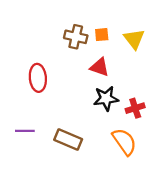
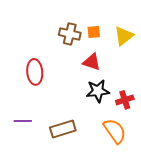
yellow triangle: (134, 39) -> (124, 36), turned 30
brown rectangle: (68, 140) -> (63, 129), turned -40

